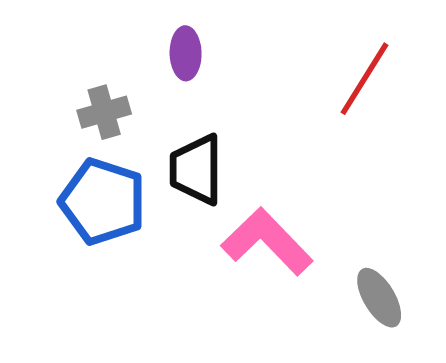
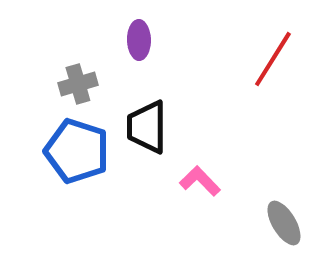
pink L-shape: (267, 242) -> (200, 181), size x0.6

